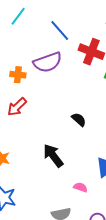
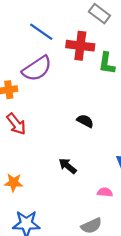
red arrow: (17, 107) -> (16, 124), turned -70
black arrow: (53, 156) -> (68, 166), size x0.7

